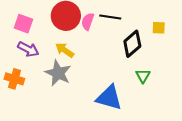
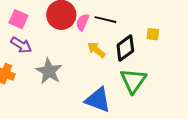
yellow arrow: (65, 50) -> (96, 50), moved
green triangle: (143, 76) -> (133, 81), size x1.8

